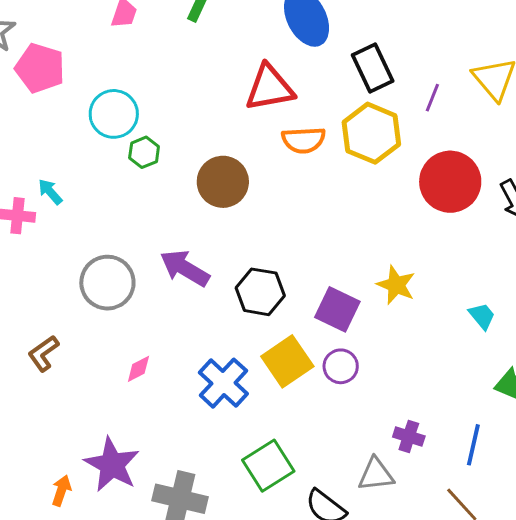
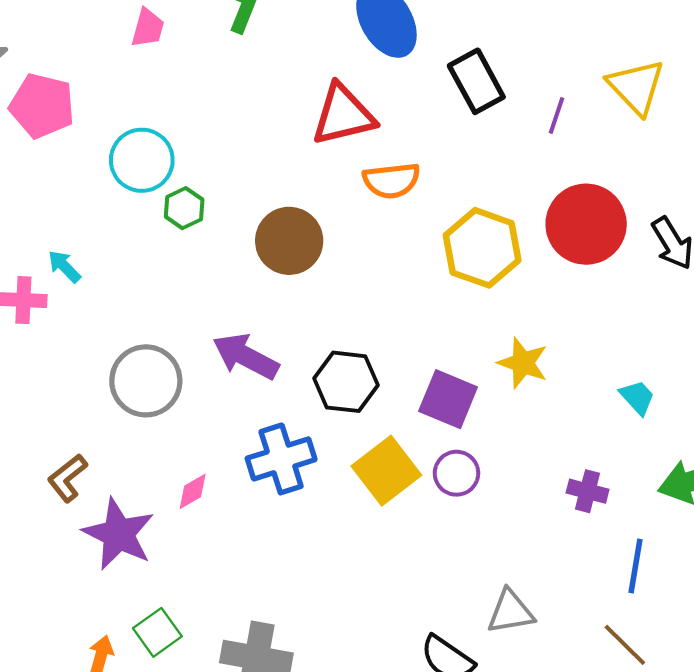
yellow hexagon: (371, 133) -> (482, 248), moved
blue cross: (223, 383) -> (281, 459), moved, turned 33
purple cross: (409, 437) -> (588, 491), moved
purple star: (112, 465) -> (119, 534), moved
green square: (268, 466) -> (157, 632), moved, size x0.7

